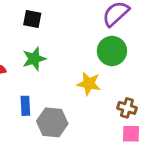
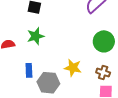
green circle: (112, 51) -> (104, 41), moved
yellow star: (89, 84) -> (73, 68), moved

